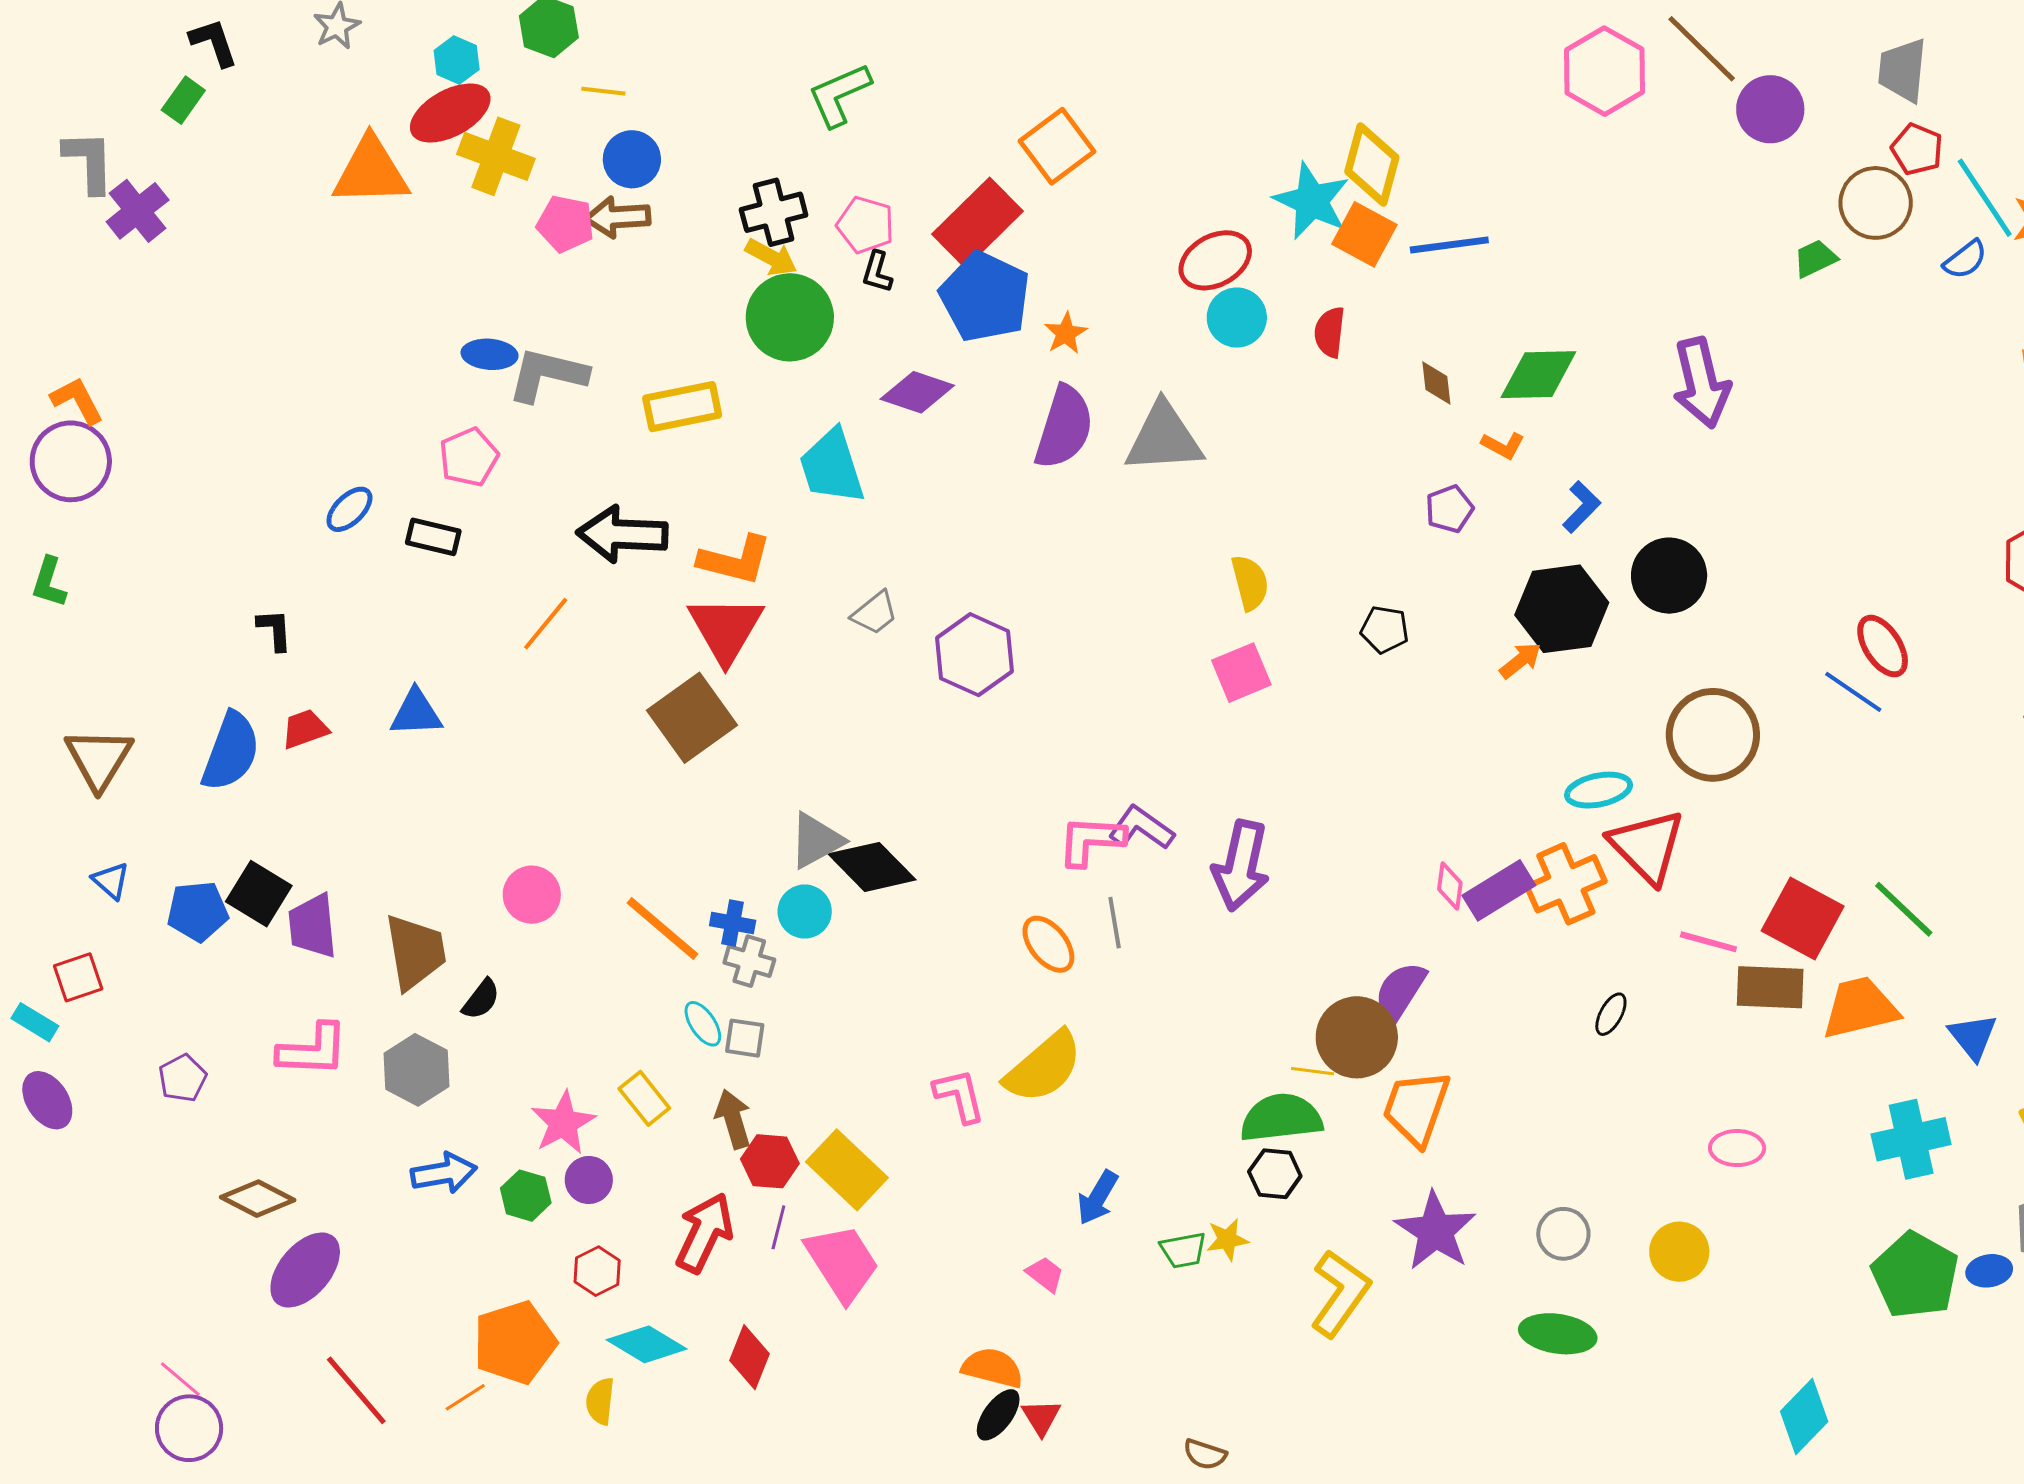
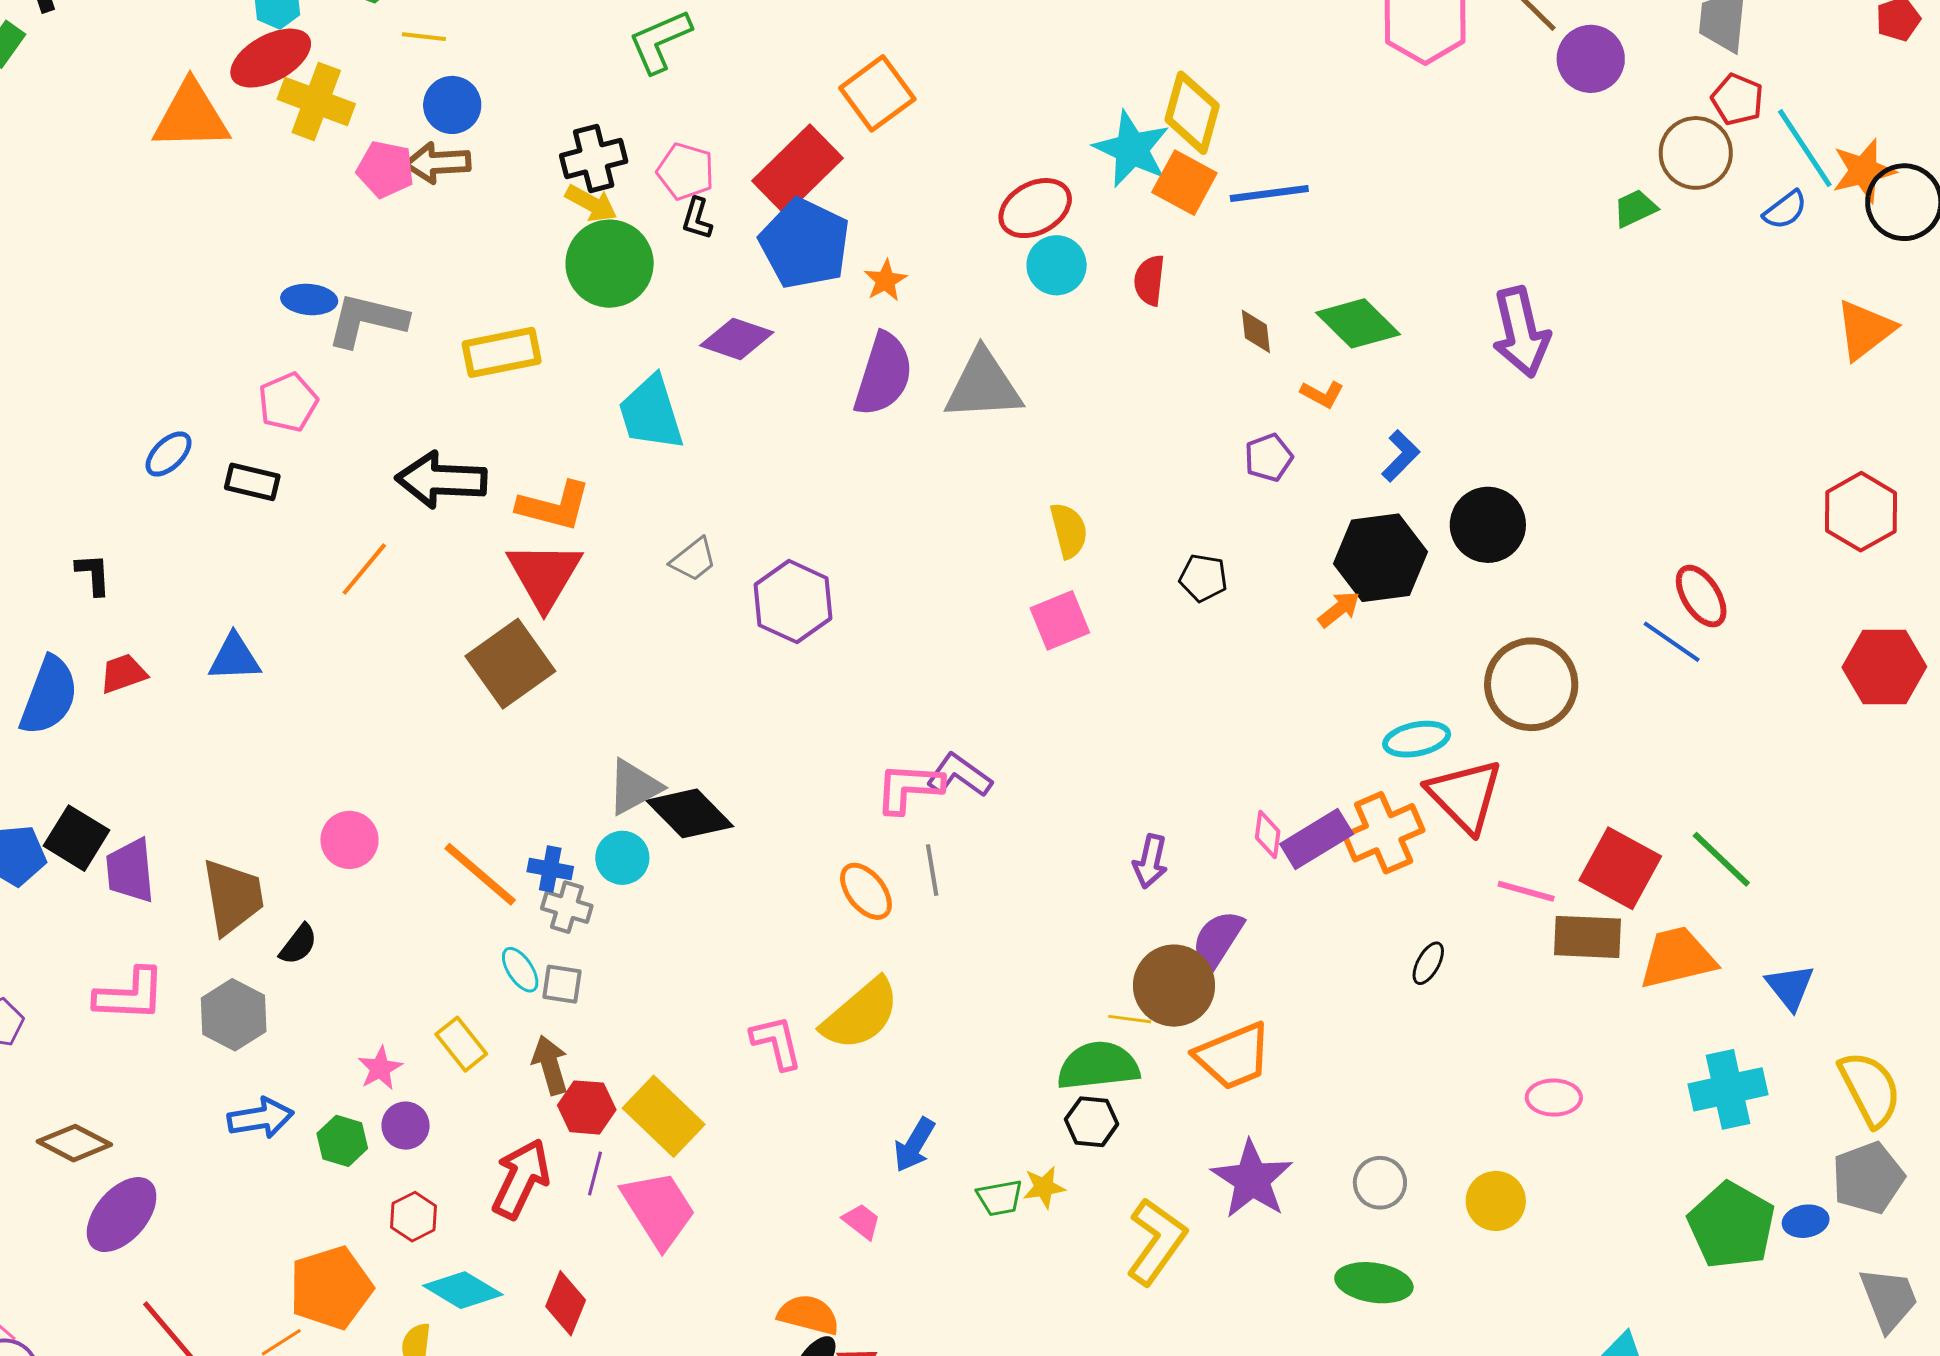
green diamond: (1538, 375) -> (1358, 323), turned 46
purple arrow: (1241, 866) -> (1150, 861), moved, size x0.6
orange trapezoid: (1416, 1108) -> (1233, 1056), turned -132
pink star: (563, 1123) -> (380, 1068), size x0.7

